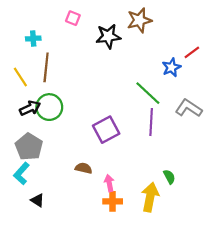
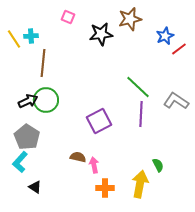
blue star: (171, 67) -> (165, 36), moved
yellow line: (20, 77) -> (14, 39), moved
pink arrow: (109, 183) -> (94, 165), moved

